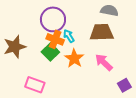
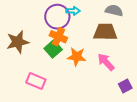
cyan arrow: (69, 36) -> (73, 11), moved, turned 120
orange star: (74, 58) -> (77, 57), turned -30

